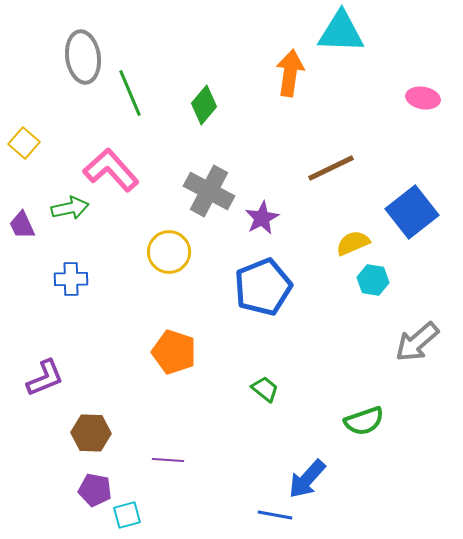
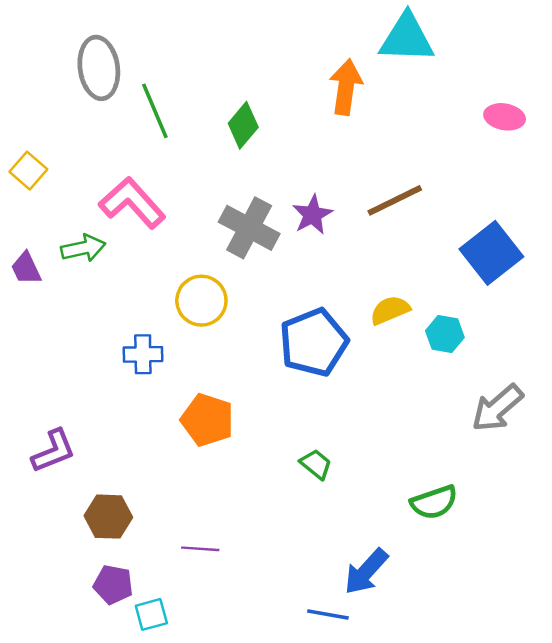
purple star: (262, 218) -> (312, 215), moved
yellow semicircle: (353, 243) -> (390, 310), moved
blue cross: (71, 279) -> (143, 354), moved

